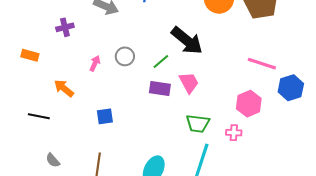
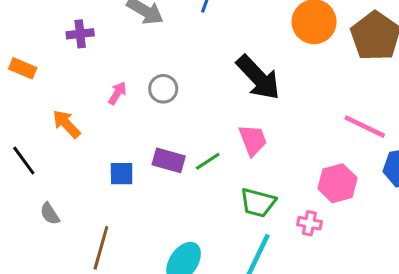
green line: (161, 61) -> (208, 161), moved
purple rectangle: (160, 88) -> (169, 160), moved
black line: (39, 116) -> (24, 160), turned 35
gray semicircle: (53, 160) -> (50, 214), moved

